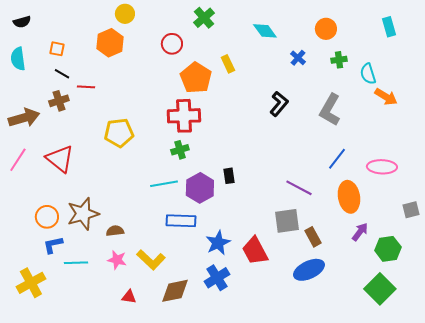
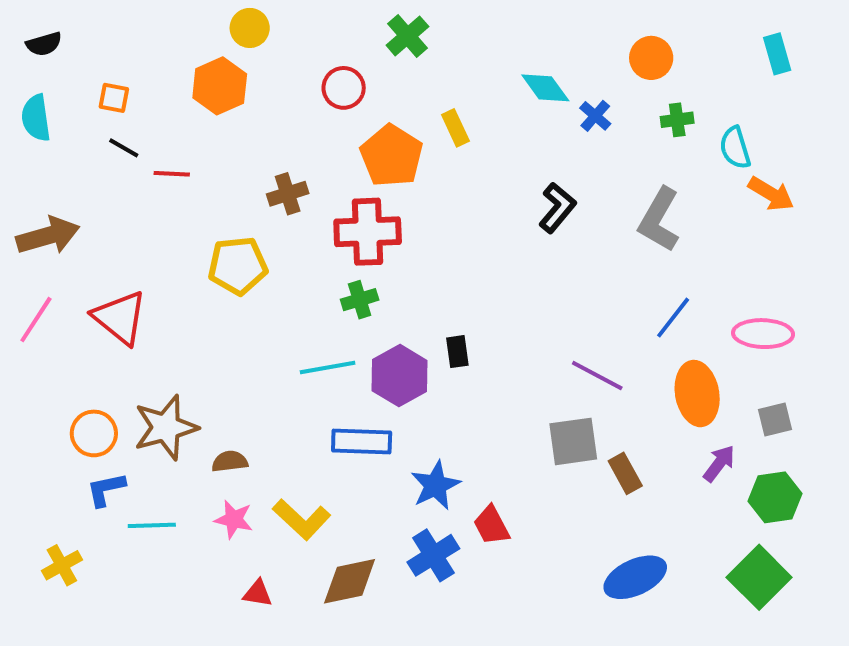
cyan diamond: (265, 31) -> (545, 88), moved
brown cross: (59, 101) -> (288, 194), moved
gray square: (411, 210) -> (775, 419), moved
red trapezoid: (255, 251) -> (491, 525), moved, size x0.7
blue ellipse: (309, 270) -> (635, 577), moved
yellow cross: (31, 283) -> (62, 565), size x0.7

